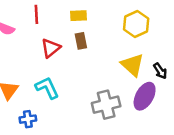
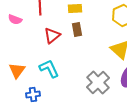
gray cross: (106, 105) -> (98, 82), turned -30

